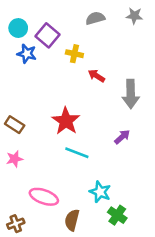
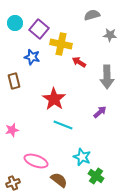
gray star: (134, 16) -> (110, 35), moved
gray semicircle: (95, 18) -> (92, 15), moved
blue star: (27, 54) -> (32, 57), moved
yellow cross: (74, 54) -> (61, 44), size x1.5
brown rectangle: (15, 125) -> (14, 81), moved, turned 42
brown semicircle: (72, 220) -> (59, 180), turned 114

